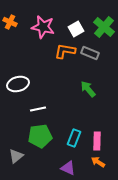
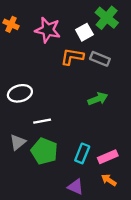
green cross: (104, 27) -> (107, 18), moved
green arrow: (88, 89) -> (98, 99), turned 108
green pentagon: (40, 136) -> (44, 151), turned 30
pink rectangle: (97, 141) -> (108, 157), turned 66
gray triangle: (16, 156) -> (18, 142), moved

